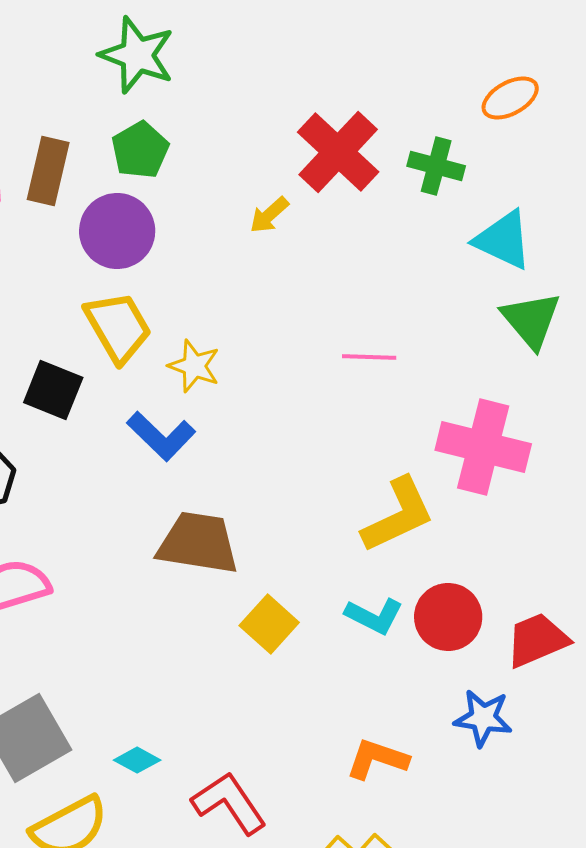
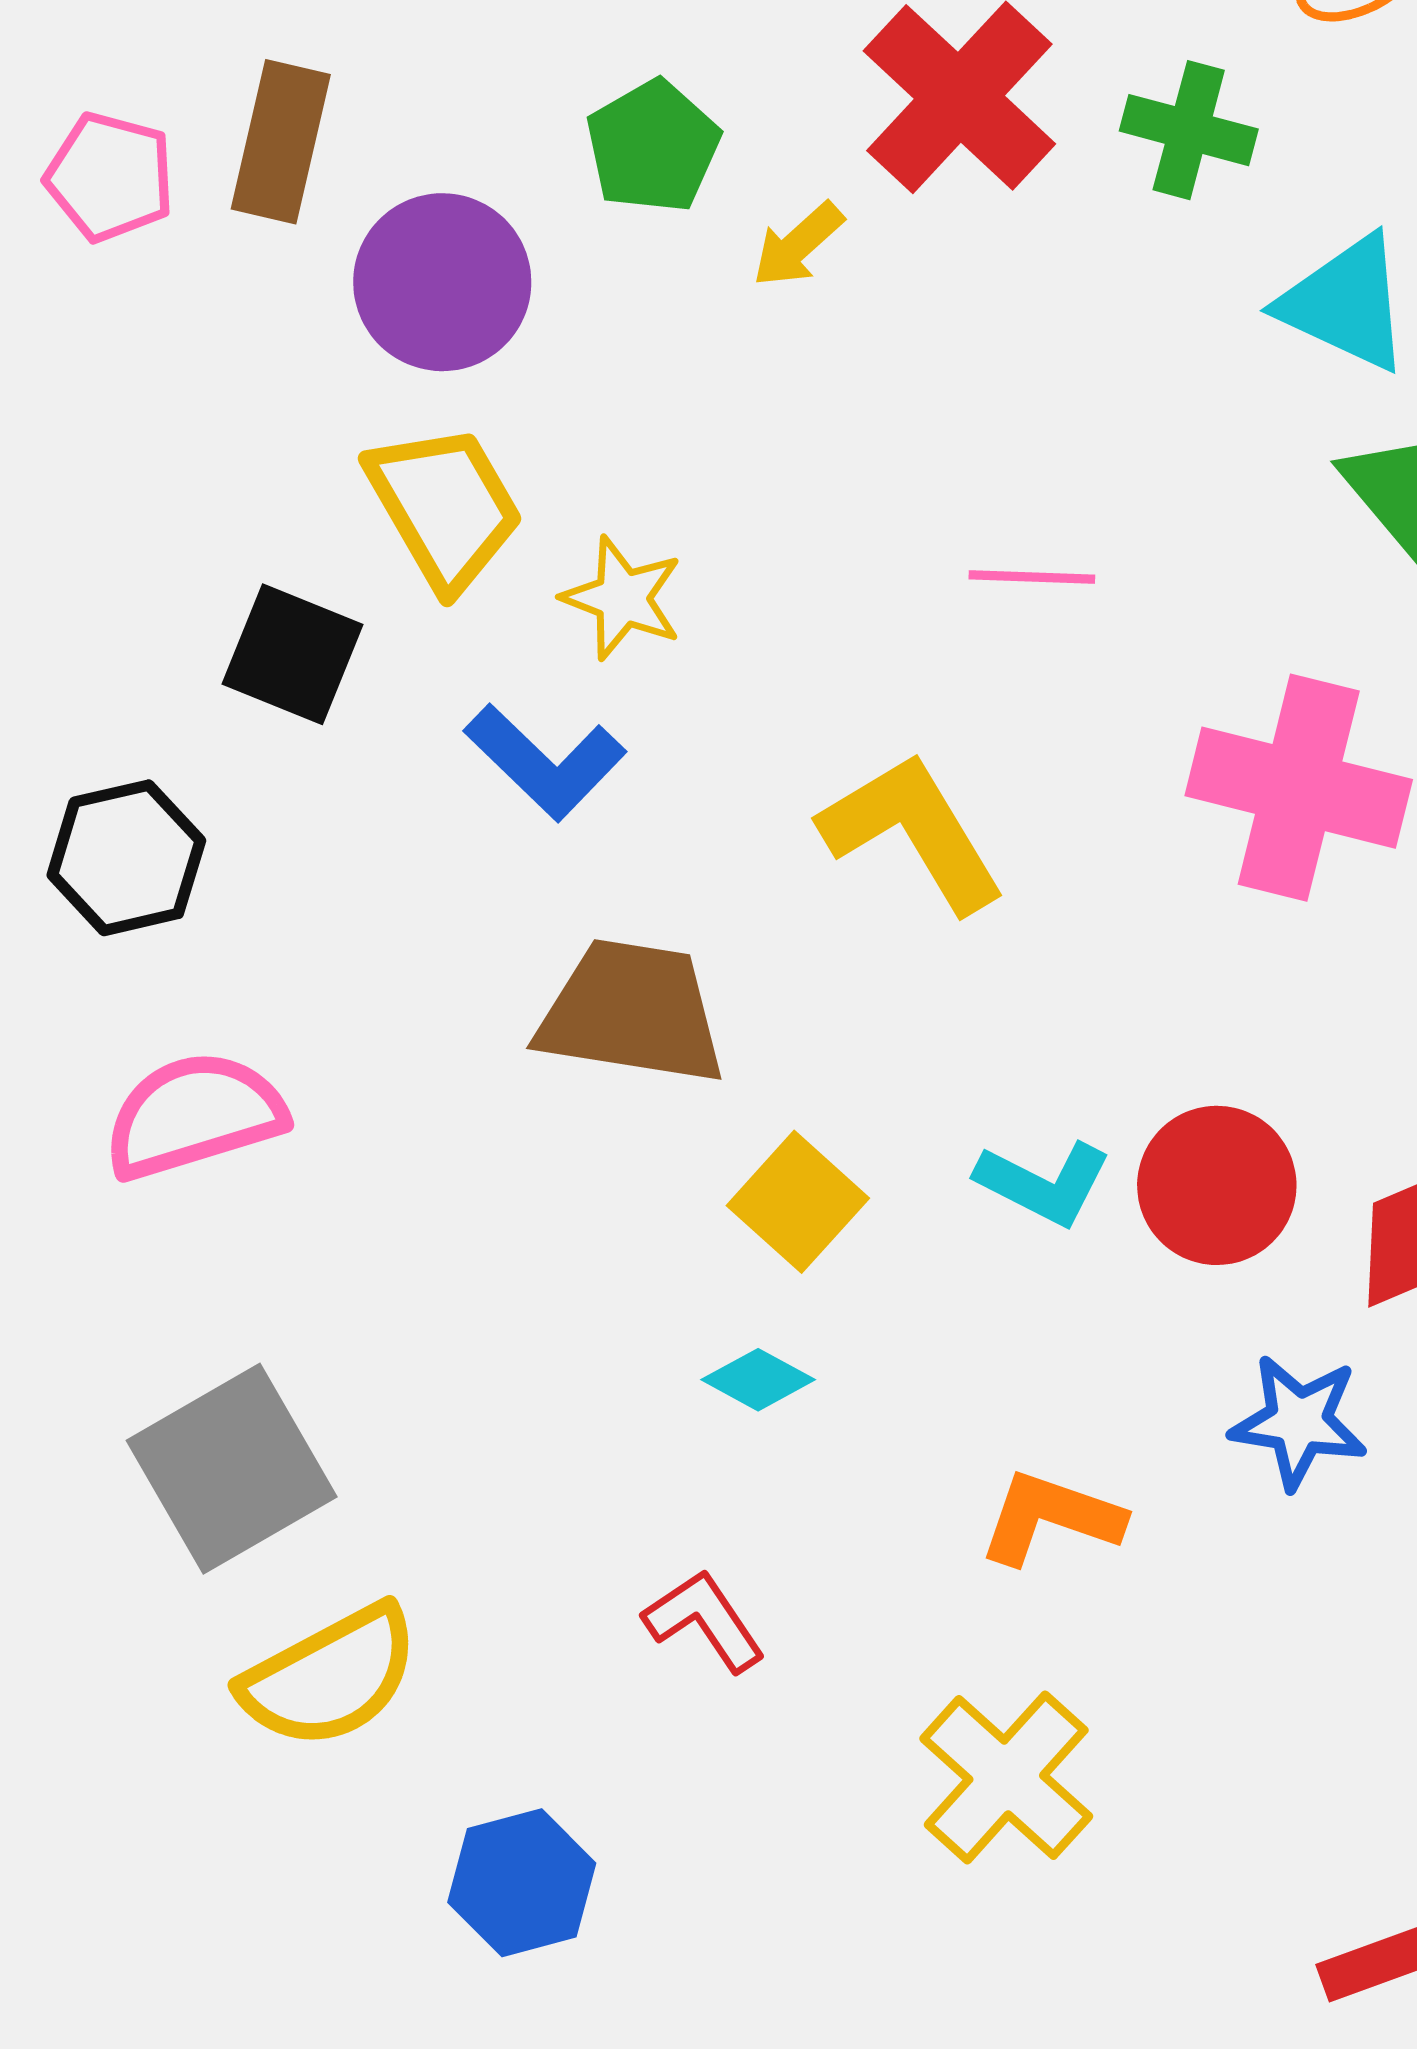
green pentagon: (140, 150) -> (653, 146), moved
yellow L-shape: (398, 515) -> (913, 832), moved, turned -96
cyan diamond: (137, 760) -> (758, 1380), moved
red L-shape: (229, 803) -> (704, 1621), size x0.7

